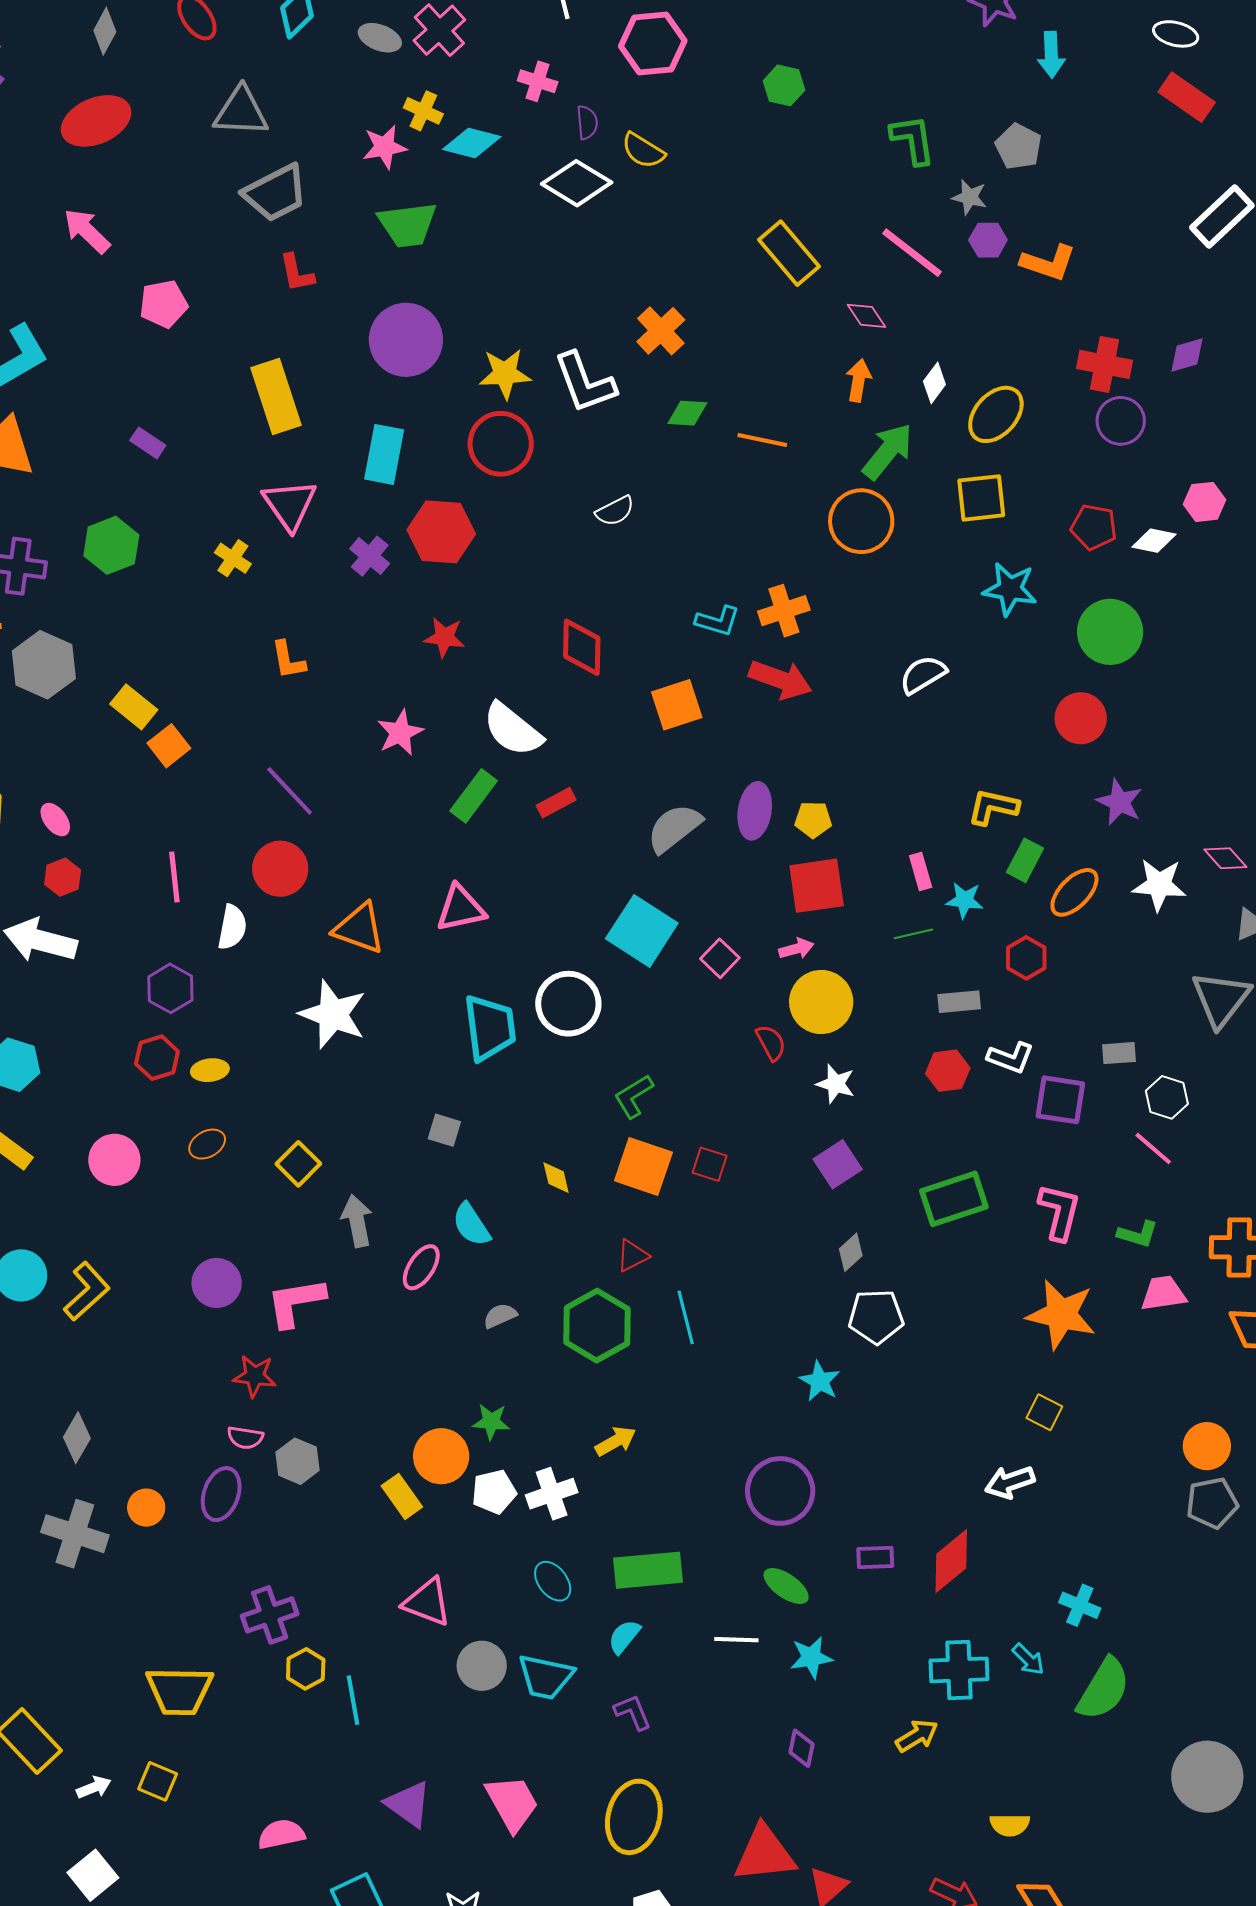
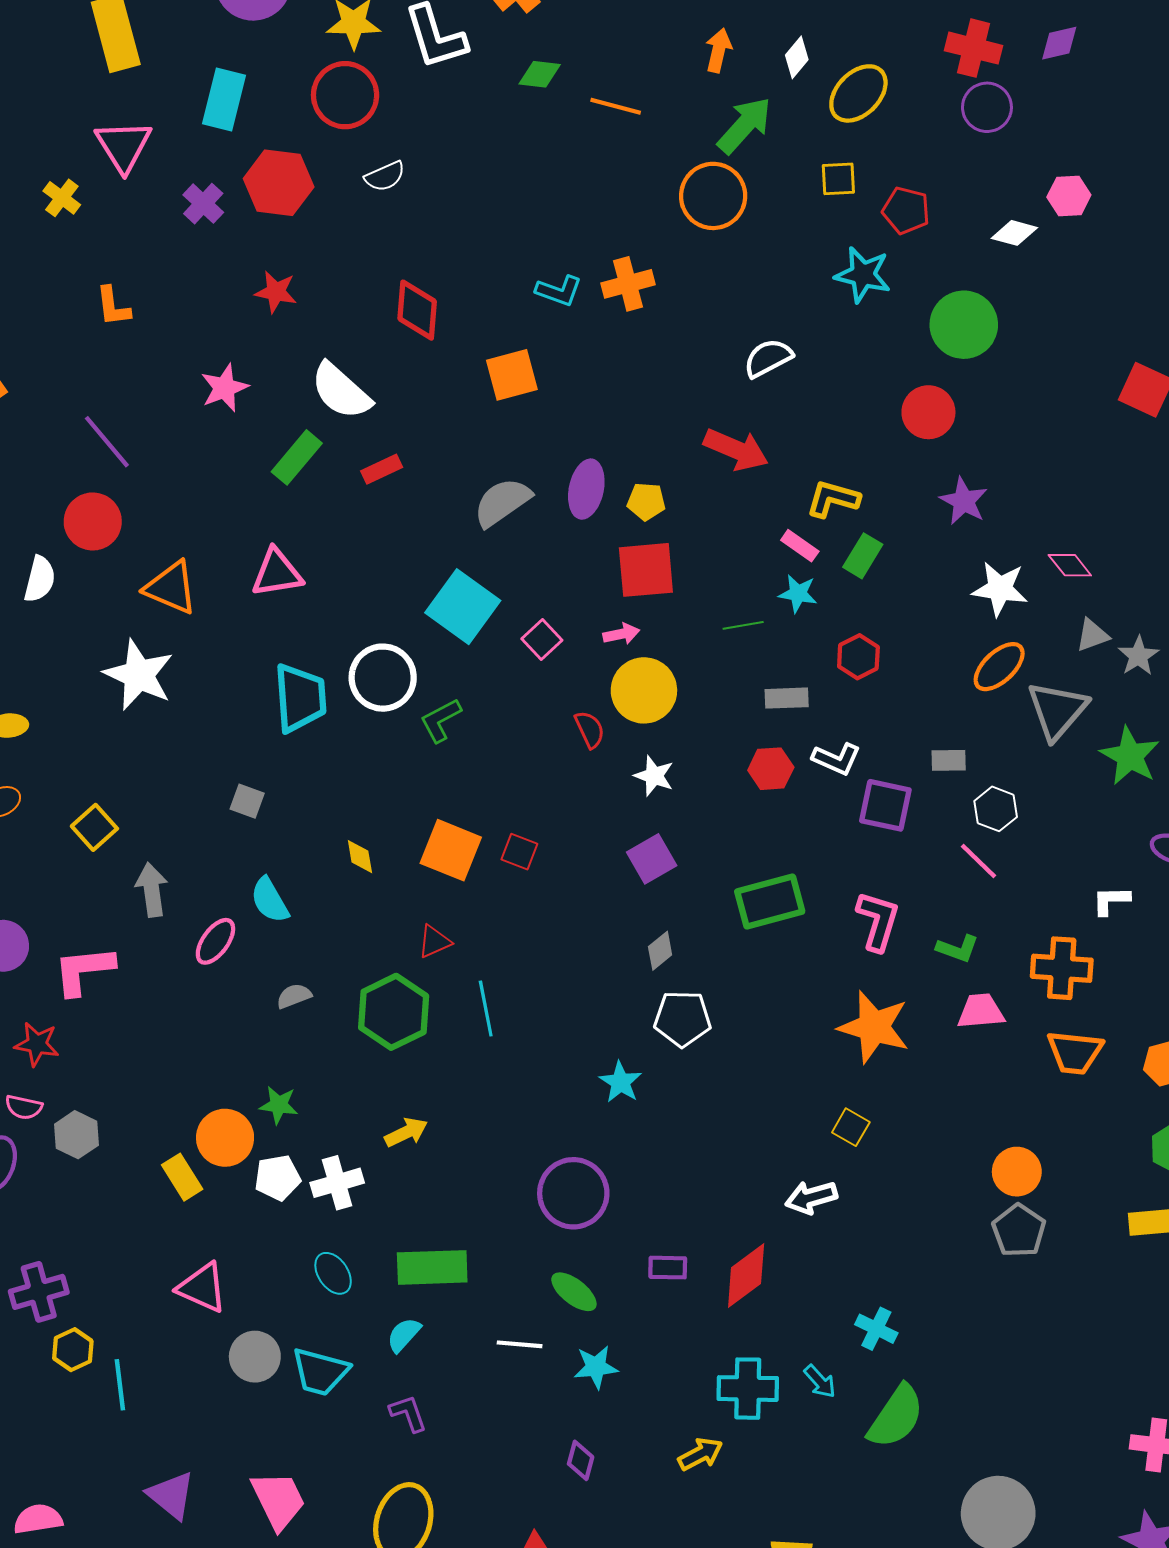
yellow square: (981, 498) -> (838, 179), size x0.7
white semicircle: (615, 511) -> (385, 176), moved
red pentagon: (1094, 527) -> (906, 210), moved
red arrow: (780, 680) -> (736, 450), moved
pink rectangle: (921, 871) -> (800, 546), moved, turned -42
orange ellipse: (1074, 892) -> (999, 667), moved
green L-shape: (634, 1096) -> (441, 720), moved
gray pentagon: (1212, 1503) -> (1019, 1231), turned -30

